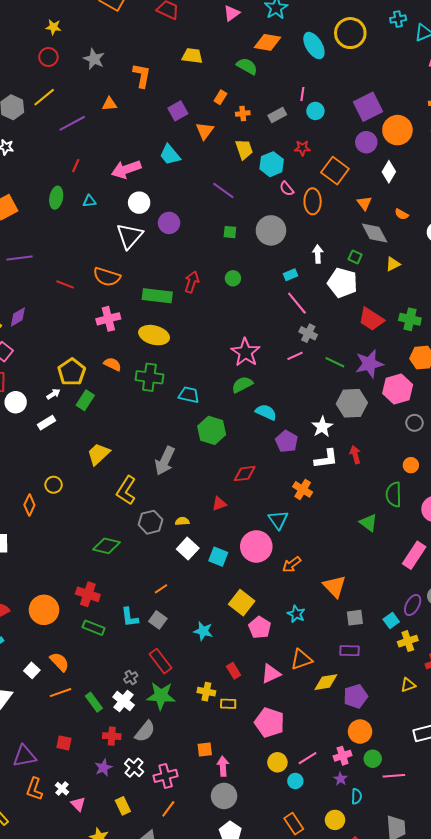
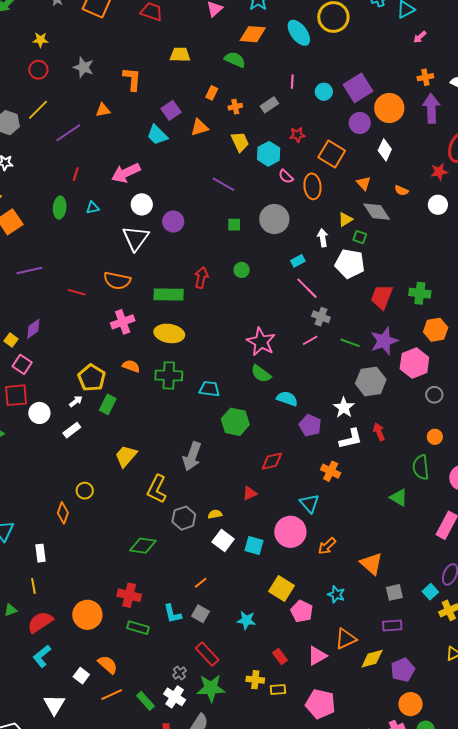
cyan circle: (315, 111) -> (324, 92), moved
orange triangle: (205, 131) -> (199, 127), turned 42
cyan trapezoid: (170, 155) -> (157, 135), moved
yellow triangle: (393, 264) -> (345, 220), moved
red trapezoid: (371, 319) -> (382, 297), turned 84
green semicircle: (242, 385) -> (261, 374), turned -110

